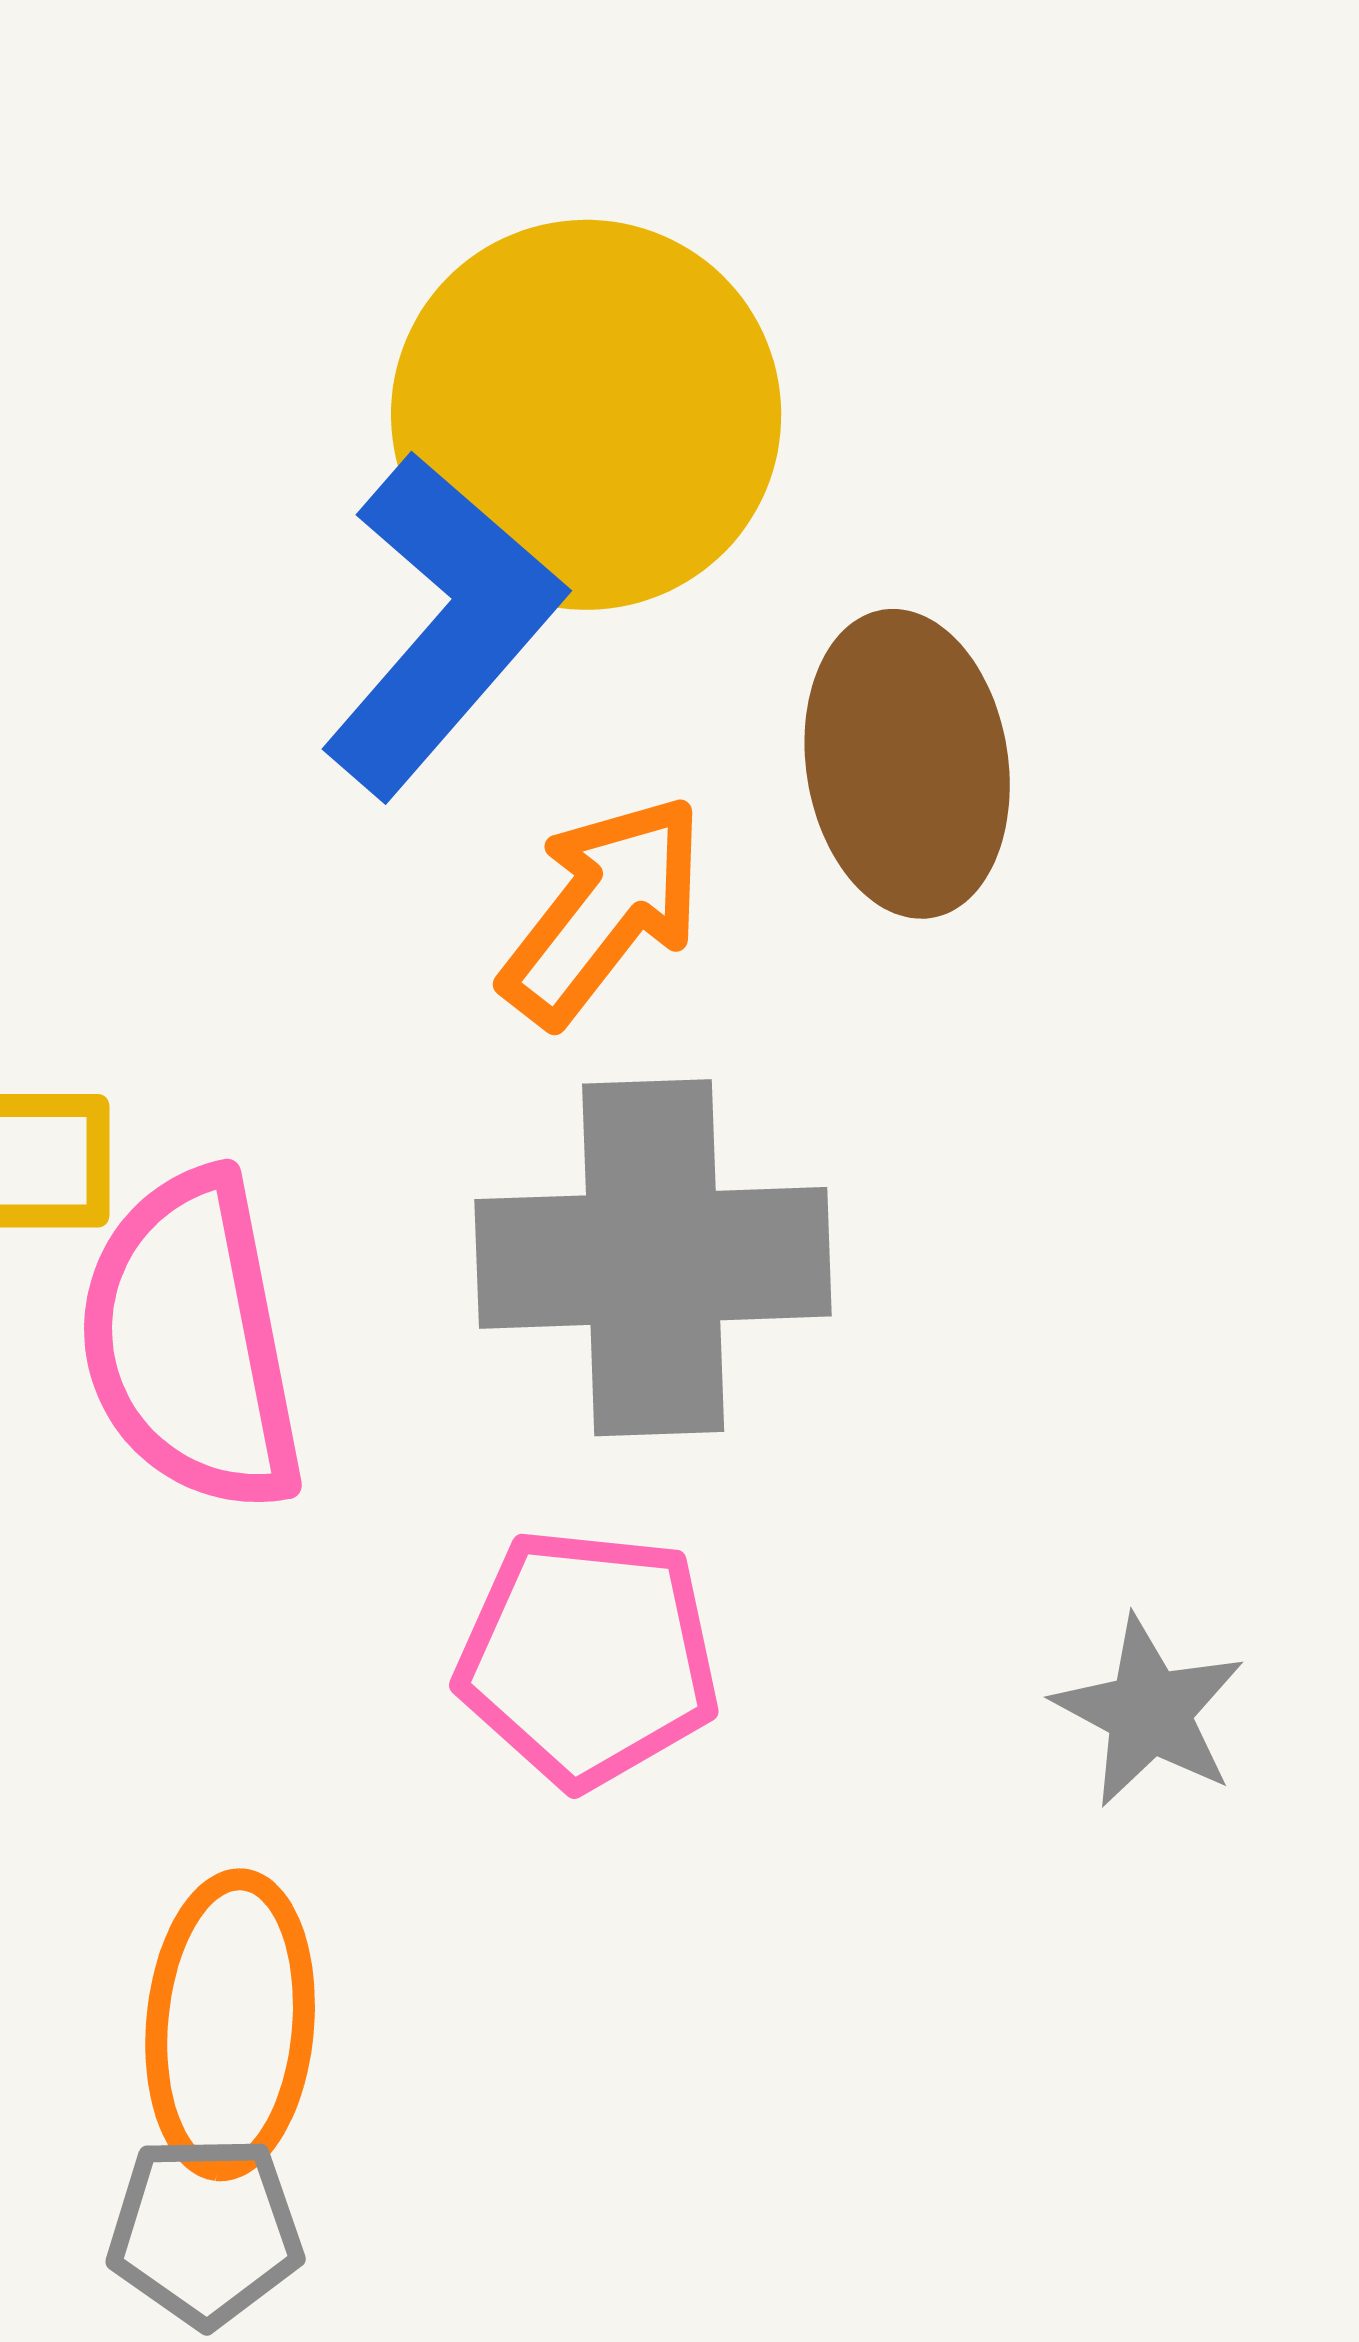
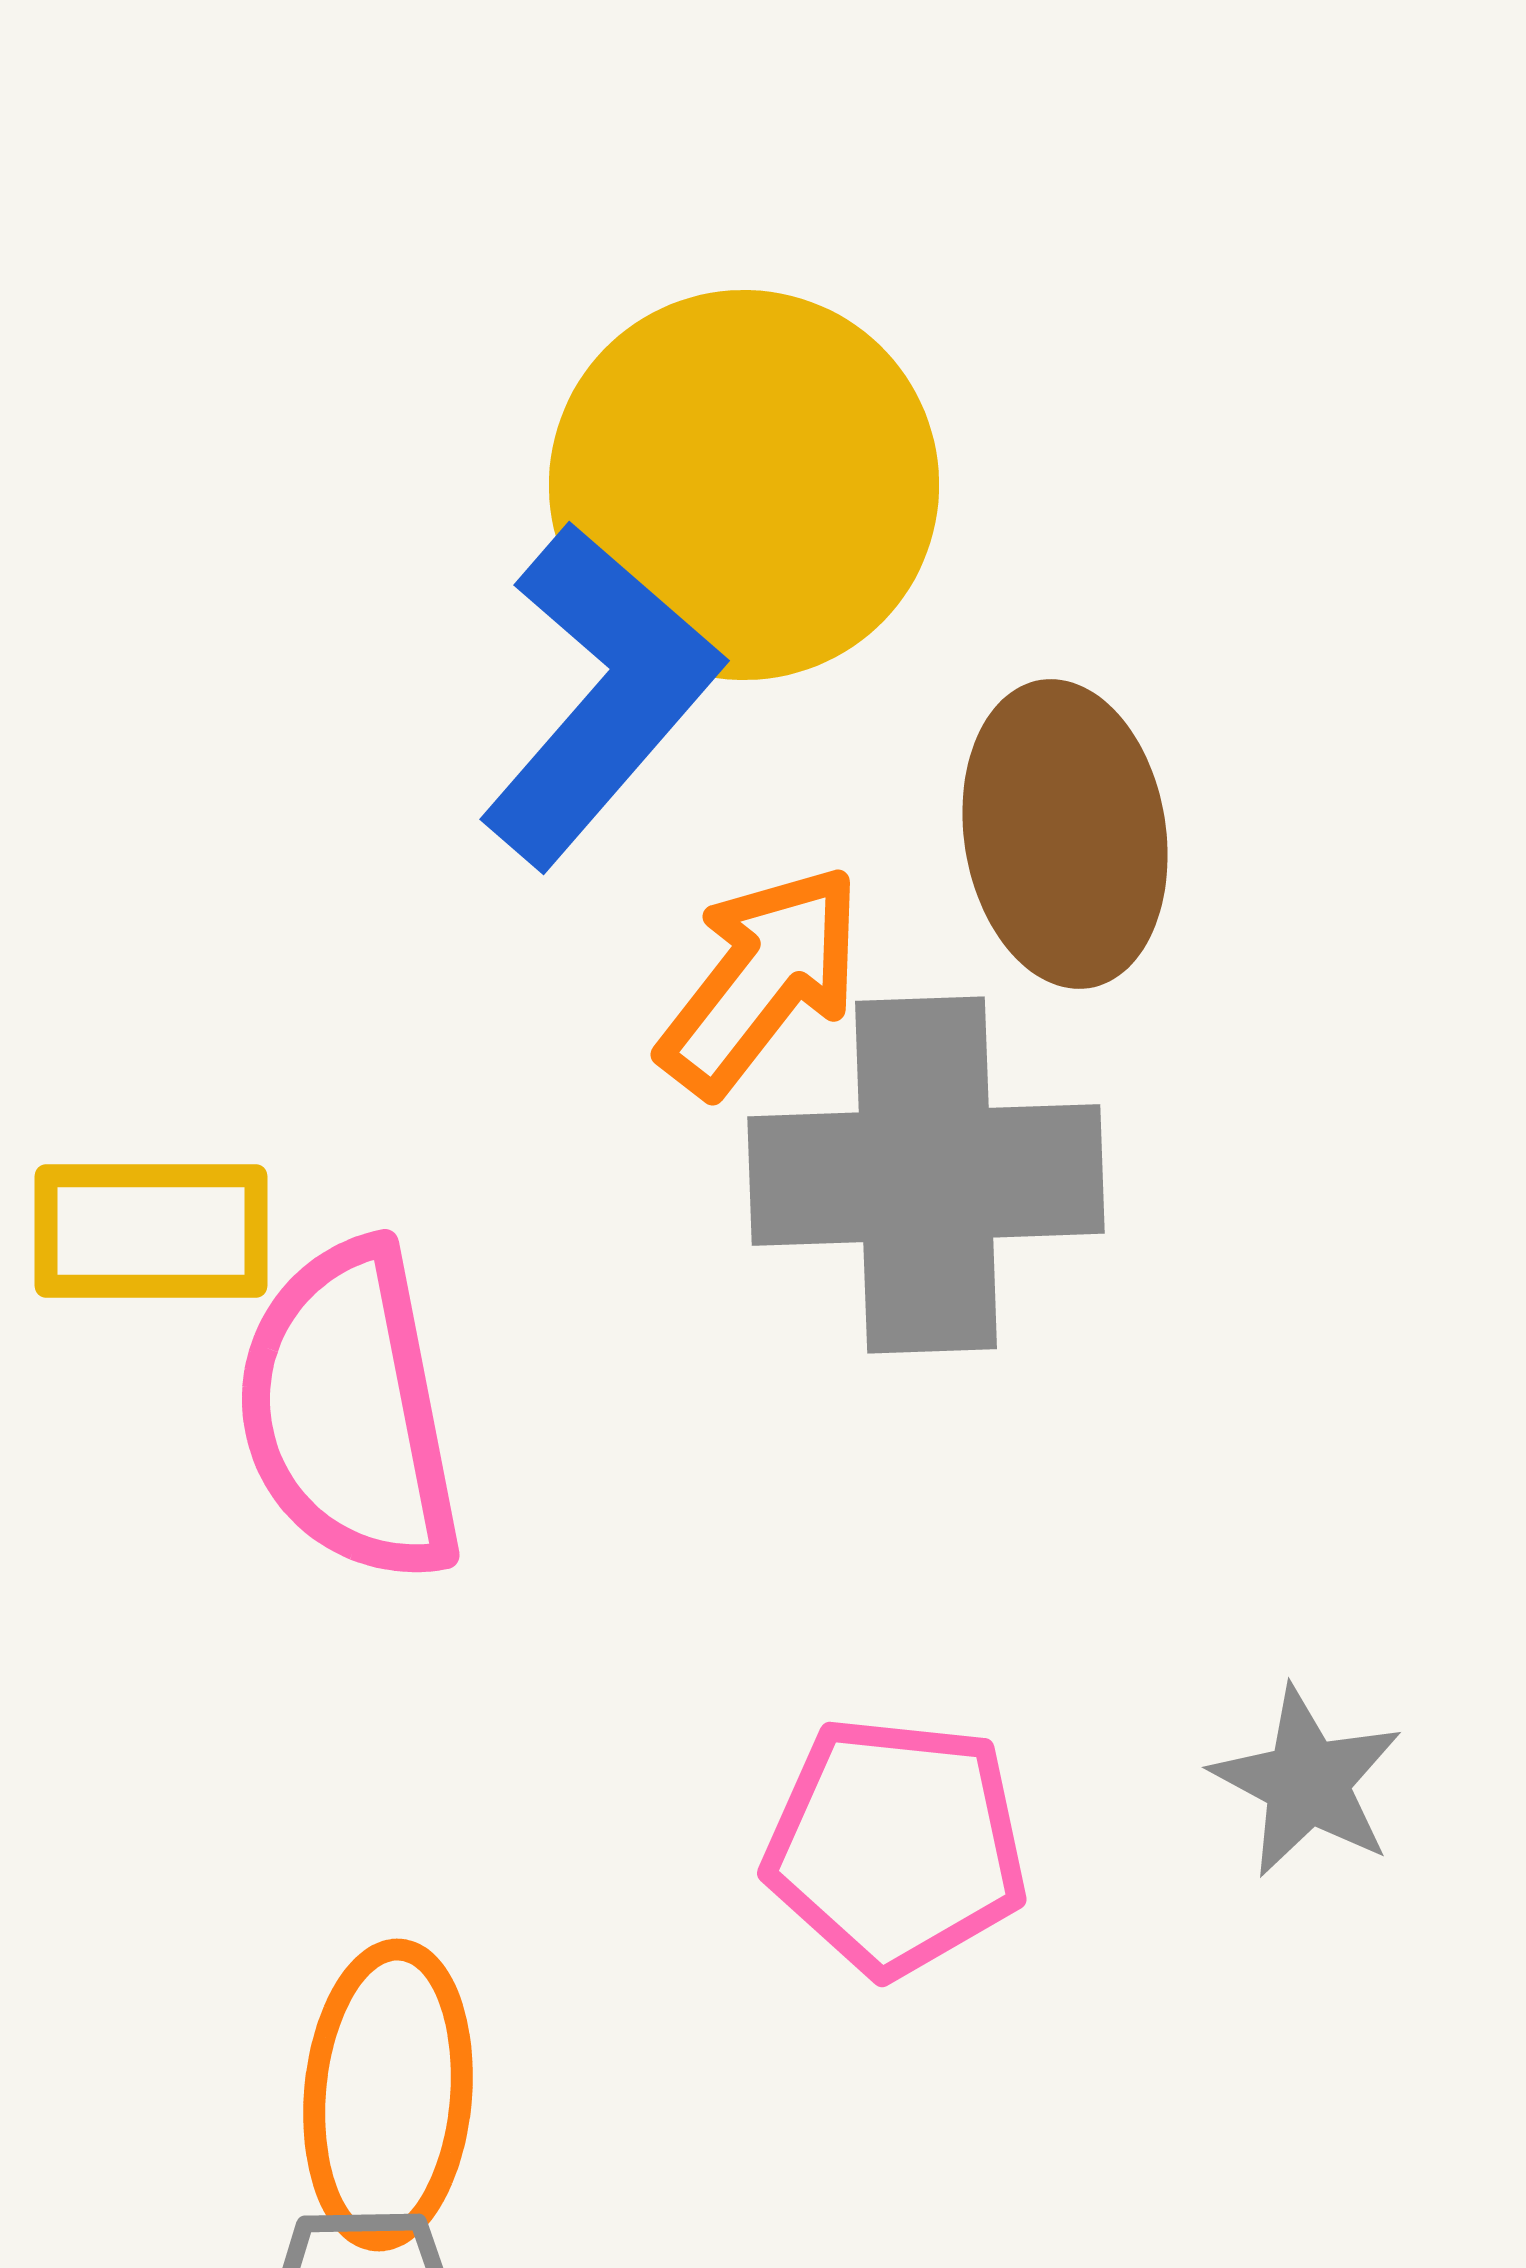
gray cross: (653, 1258) -> (926, 1175), moved
pink pentagon: (588, 1658) -> (896, 1846), moved

